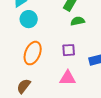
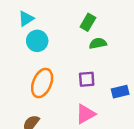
pink triangle: (68, 78) -> (85, 114), turned -30

